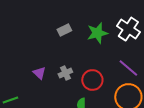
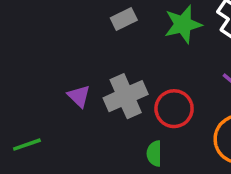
gray cross: (65, 73) -> (126, 96), size x1.6

